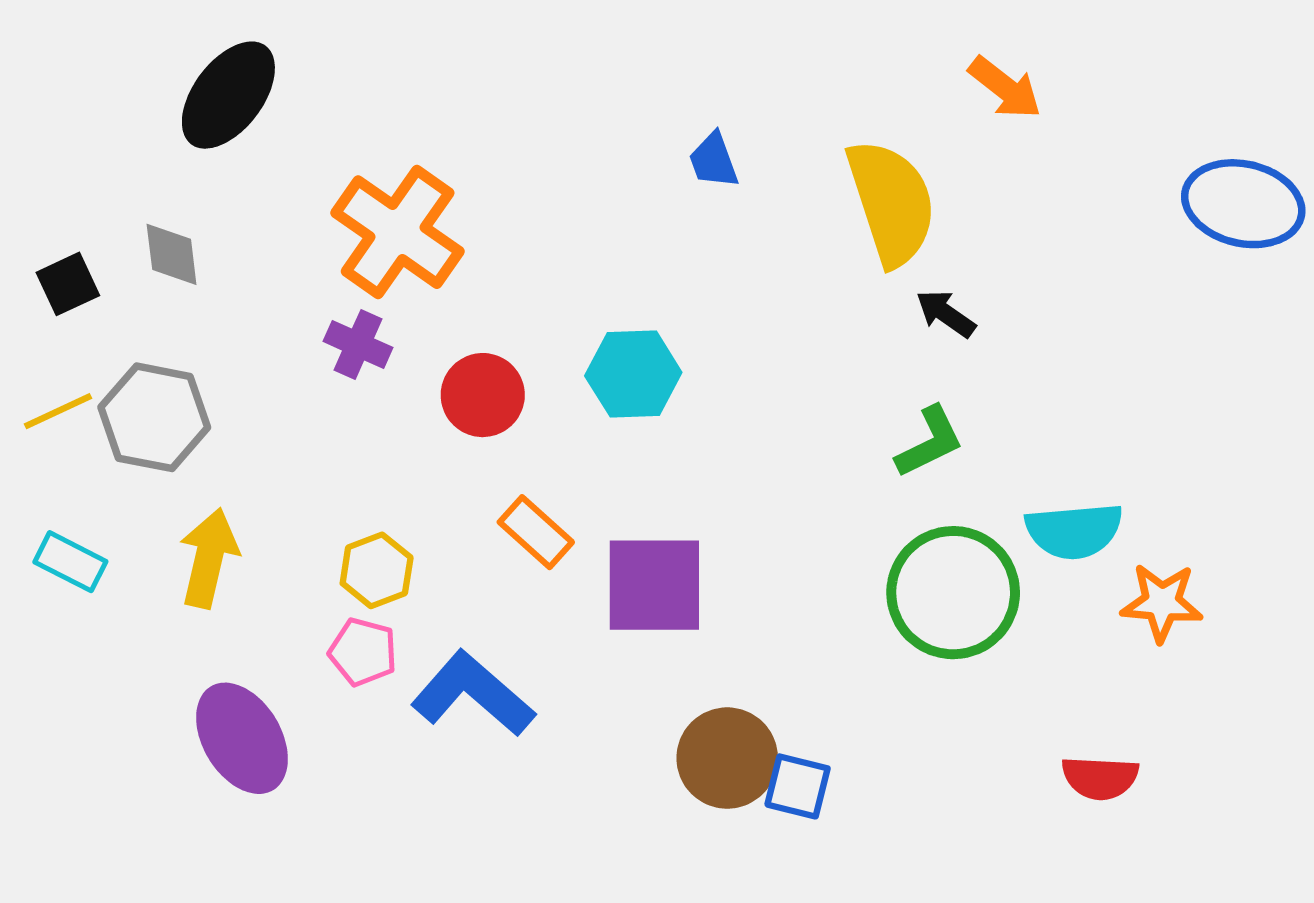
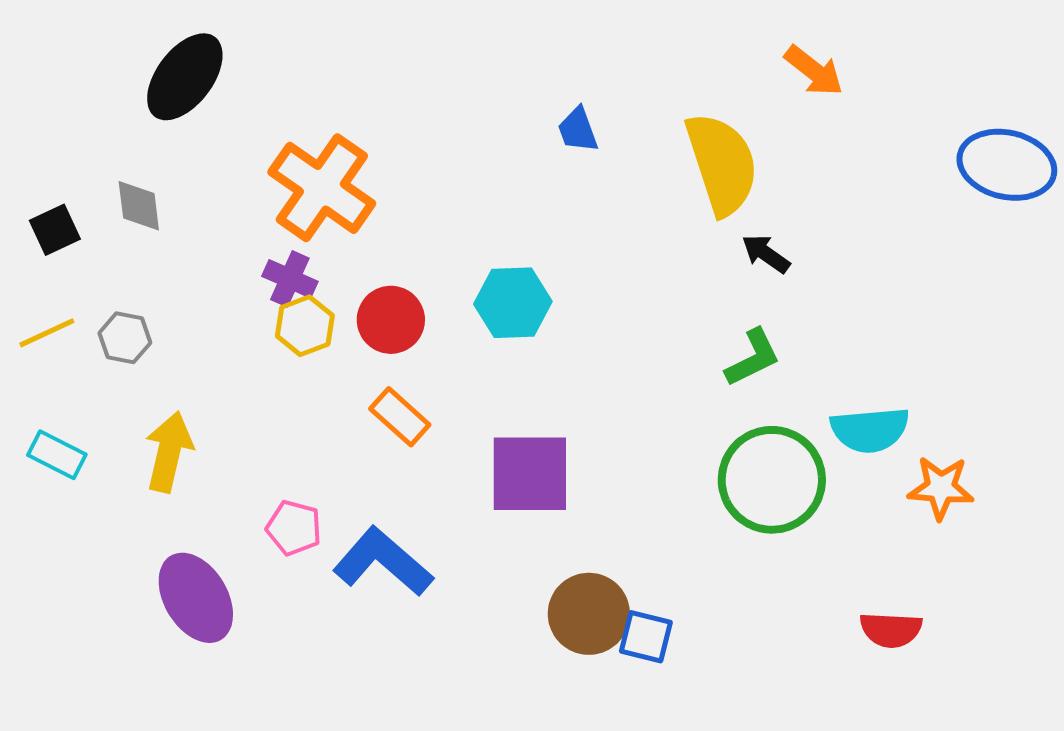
gray hexagon: (154, 417) -> (125, 338), size x0.6
orange rectangle: (536, 532) -> (400, 417), moved
yellow hexagon: (377, 570) -> (305, 326), moved

